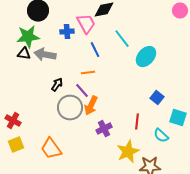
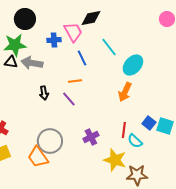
black arrow: (57, 85) -> (44, 93), turned 136
blue square: (157, 98) -> (149, 123), moved
orange arrow: (91, 106) -> (125, 92), moved
gray circle: (70, 108) -> (50, 141), moved
cyan semicircle: (161, 136) -> (135, 141), moved
yellow star: (128, 152) -> (115, 160), turned -30

